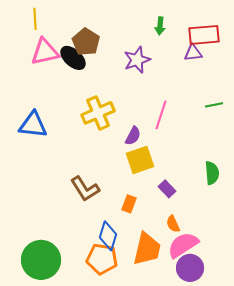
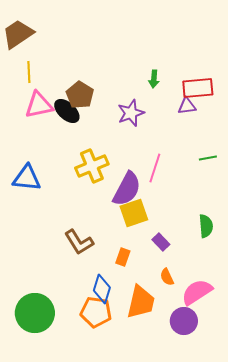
purple semicircle: (133, 136) -> (127, 189), size x1.8
pink semicircle: (183, 245) -> (197, 292), moved

